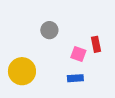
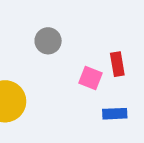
blue rectangle: (75, 78) -> (115, 114), moved

